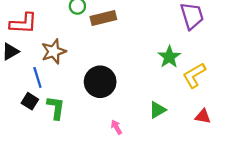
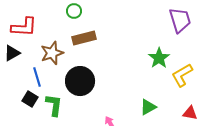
brown rectangle: (103, 18) -> (84, 38), moved
black circle: (100, 82) -> (80, 81), moved

